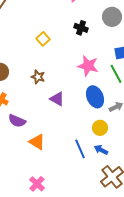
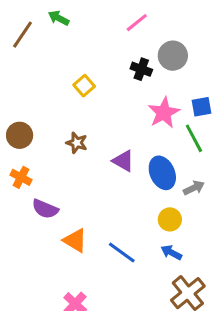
gray circle: (112, 17) -> (173, 56), moved
pink star: (88, 66) -> (164, 113), moved, turned 30
purple triangle: (57, 99) -> (123, 161), moved
blue line: (80, 149) -> (122, 253), moved, turned -30

